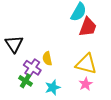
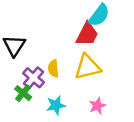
red trapezoid: (88, 27) -> (87, 34), moved
yellow triangle: (86, 64) -> (88, 67), moved, turned -35

